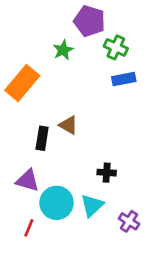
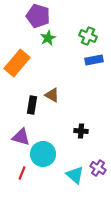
purple pentagon: (89, 21) -> (38, 16), moved
cyan triangle: (92, 206) -> (75, 175), moved, turned -36

